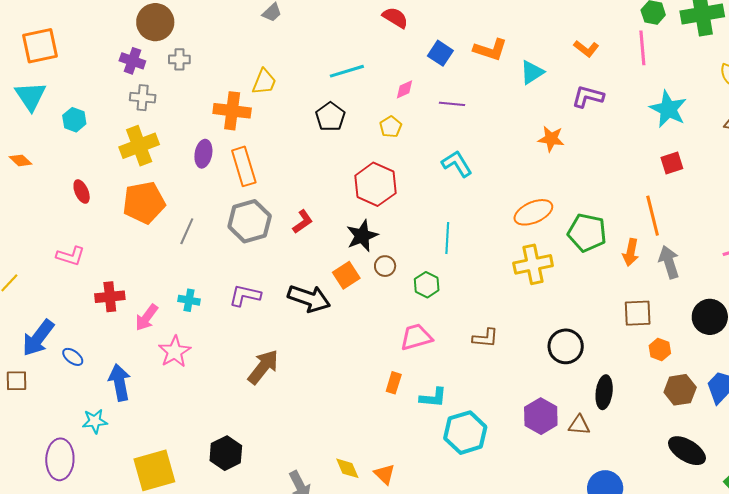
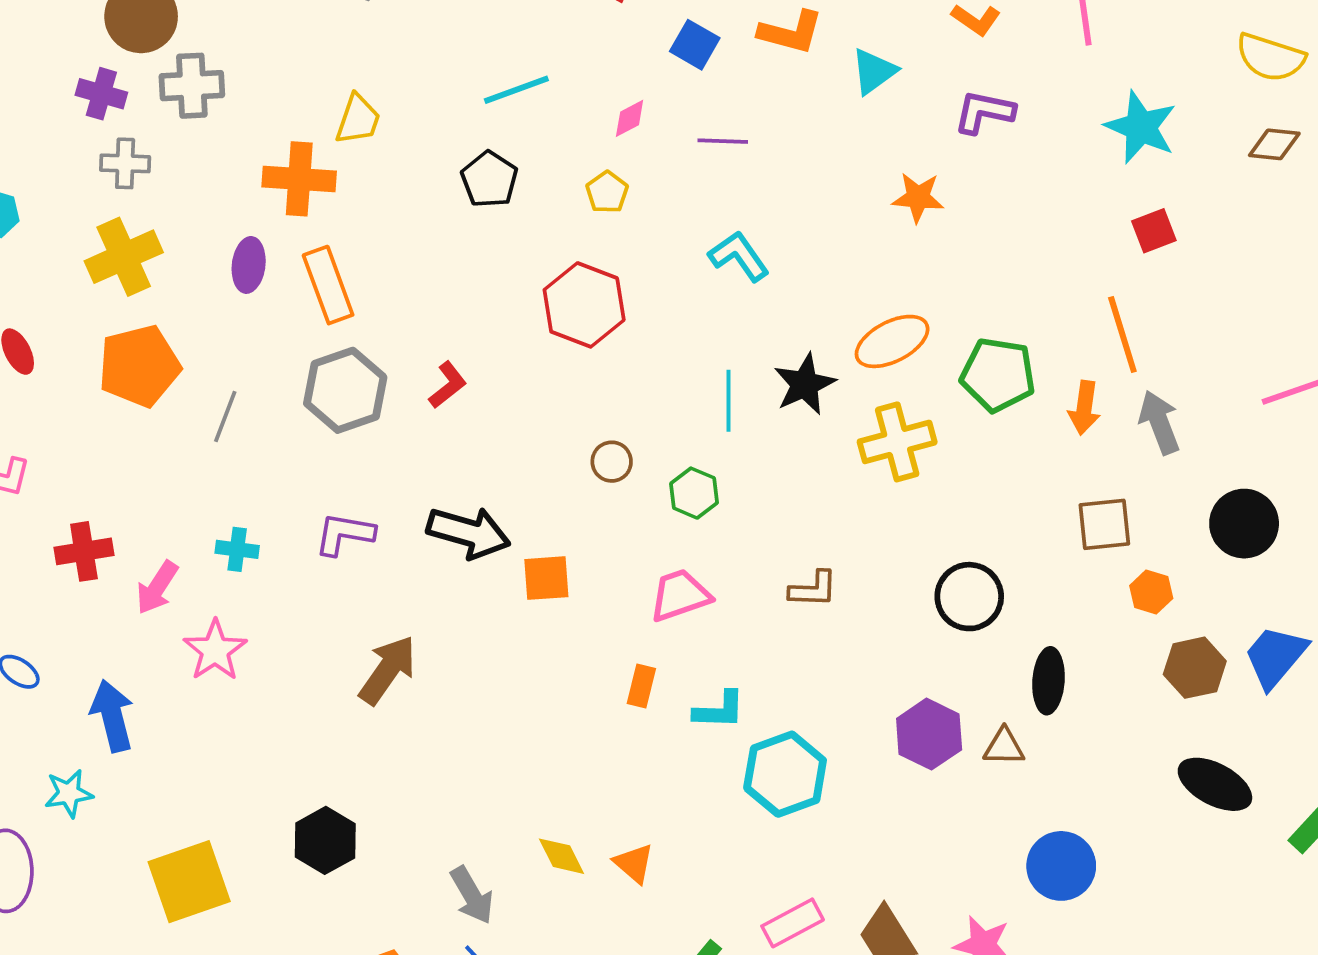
gray cross: (179, 59) -> (192, 86), size x1.5
black star: (362, 236) -> (805, 384), moved
orange square: (346, 275) -> (546, 578), moved, turned 32

